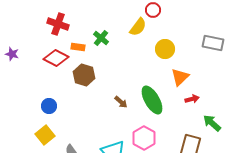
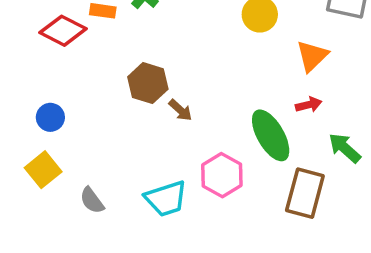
brown hexagon: (84, 75) -> (148, 83), moved
orange triangle: (180, 77) -> (312, 56), moved
green ellipse: (152, 100) -> (271, 135), moved

